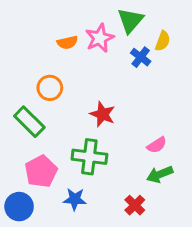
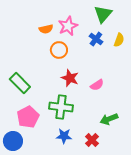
green triangle: (130, 20) -> (103, 14), moved
yellow semicircle: (163, 41) -> (119, 40), moved
orange circle: (50, 88) -> (59, 50), moved
pink semicircle: (157, 145) -> (97, 85), moved
blue star: (75, 199) -> (64, 136), moved

